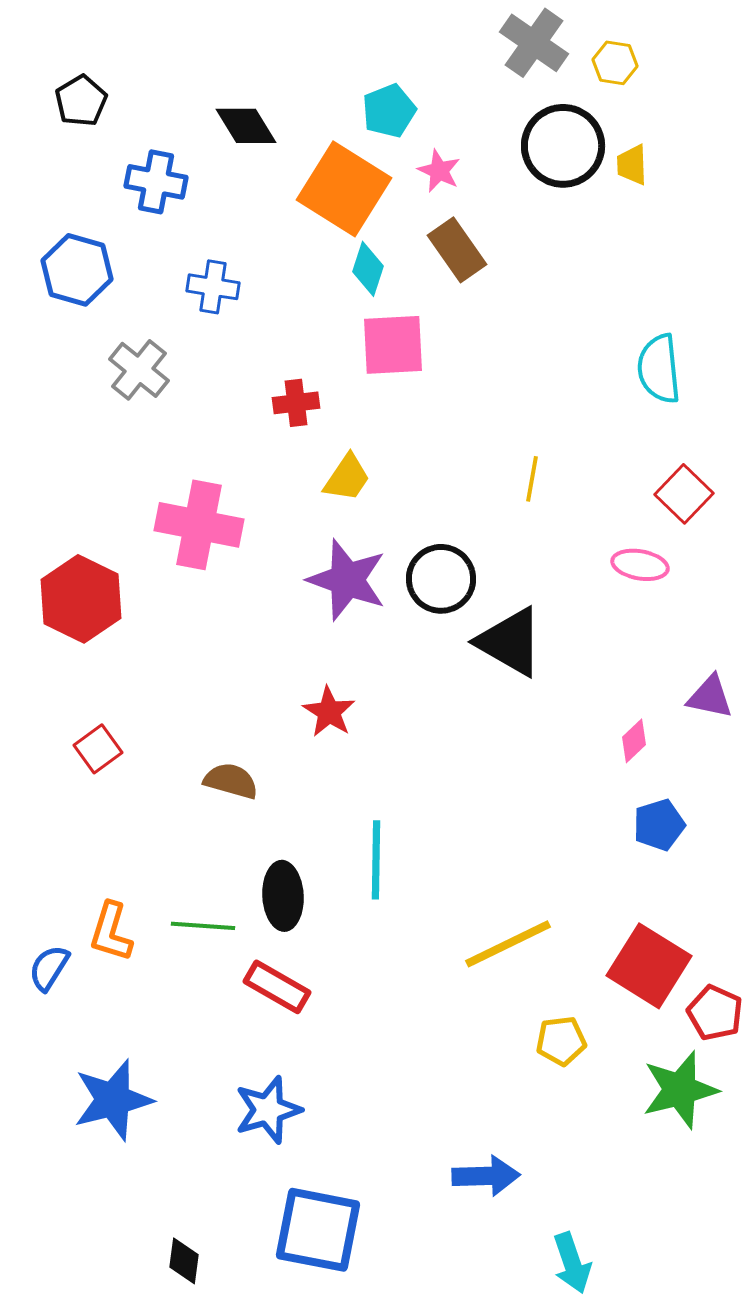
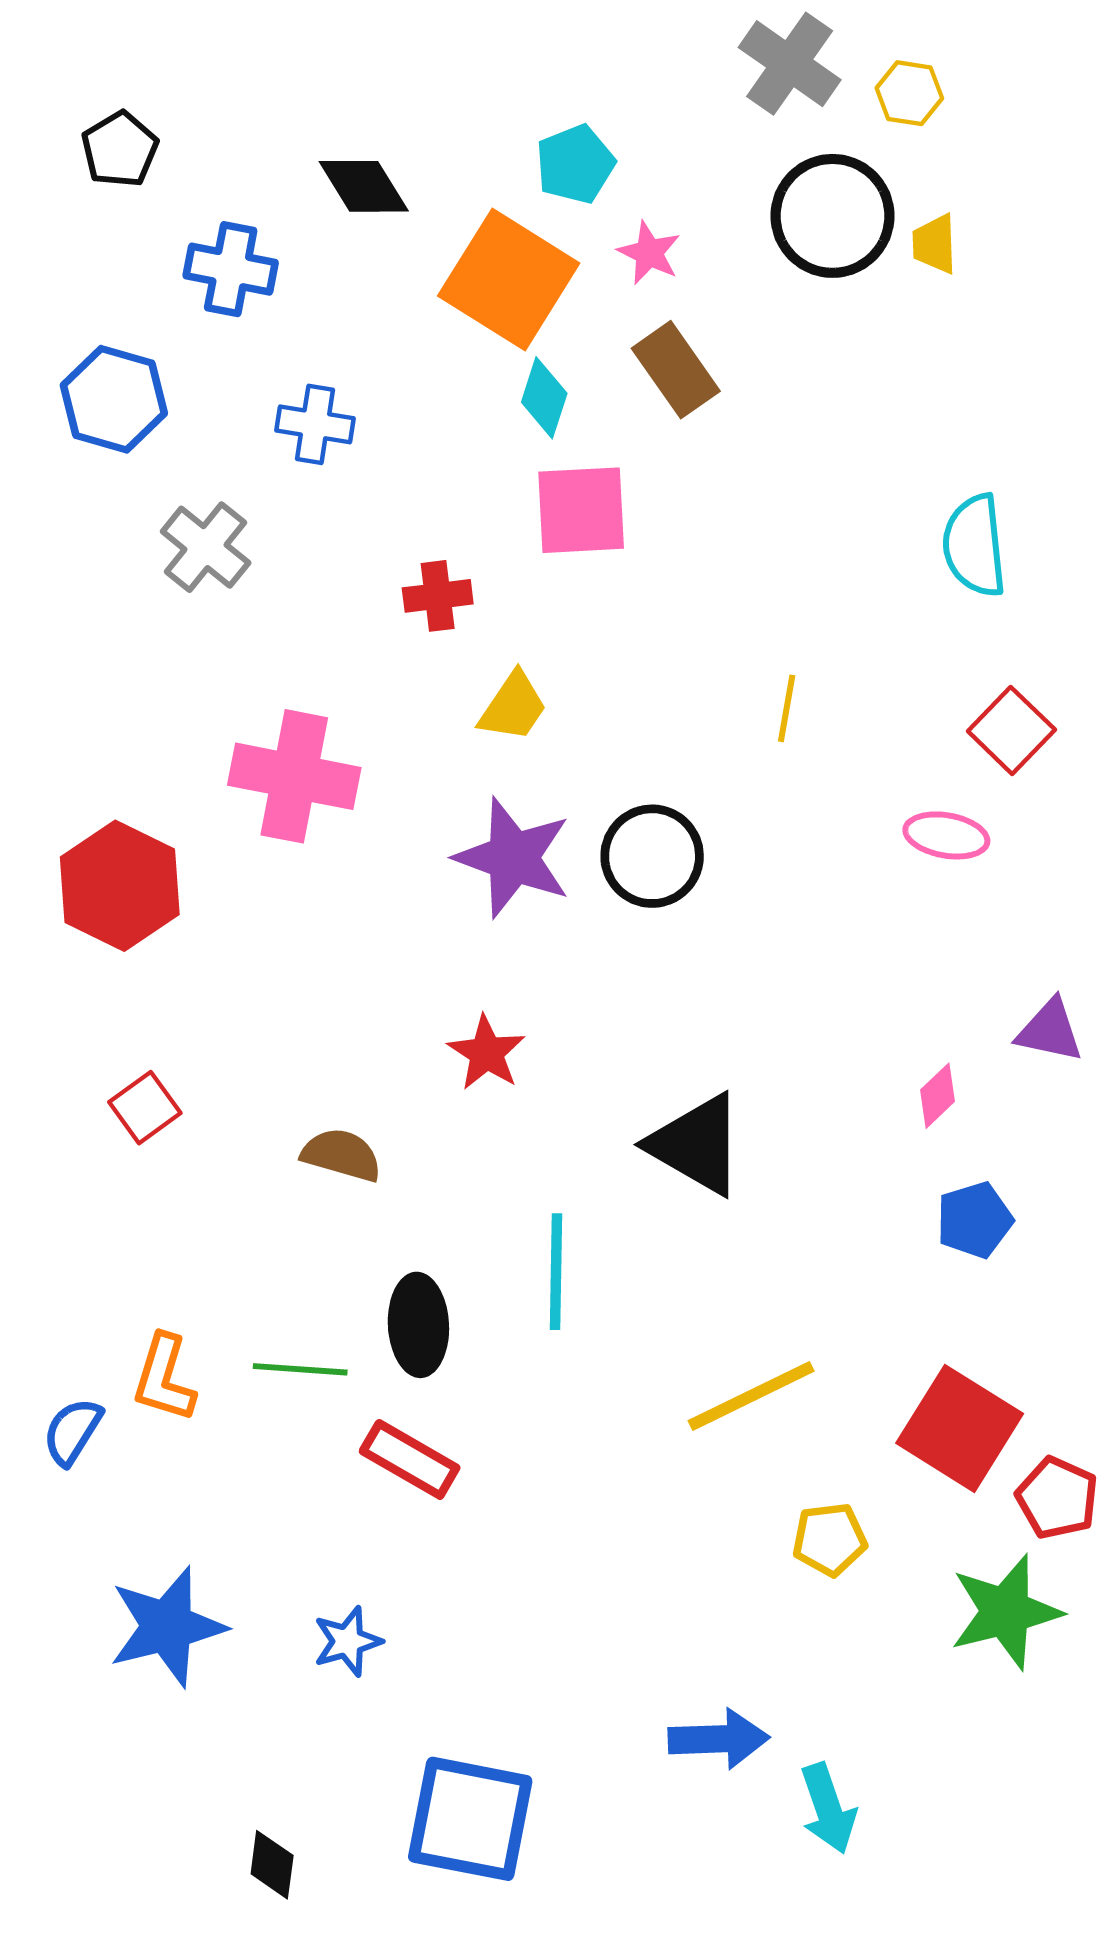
black triangle: (510, 642) -> (696, 1145), moved
blue star: (268, 1110) -> (347, 1641), moved, size x0.7
cyan arrow: (572, 1263) -> (828, 1808), moved

